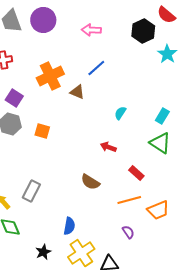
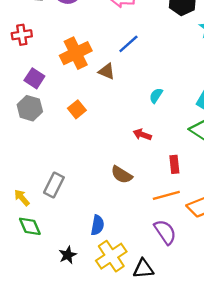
orange square: (42, 131) -> (77, 109), moved, turned 35
red rectangle: (136, 173) -> (174, 164), turned 42
purple semicircle: (128, 232) -> (165, 232), size x1.6

